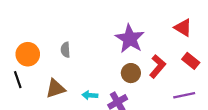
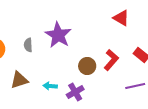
red triangle: (183, 28) -> (121, 18), moved
purple star: (130, 39) -> (58, 35), moved

